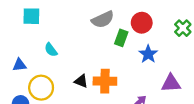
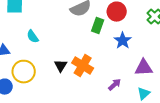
black triangle: (81, 81) -> (61, 66), turned 40
orange cross: (105, 81) -> (83, 66), turned 30

